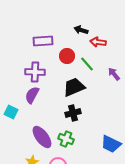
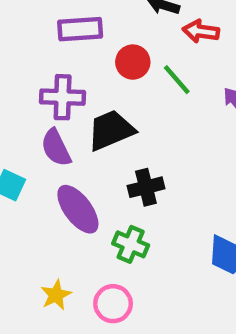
black trapezoid: (74, 87) -> (111, 130), moved
purple semicircle: (32, 95) -> (56, 148), turned -54
purple ellipse: (42, 137) -> (78, 209), moved

